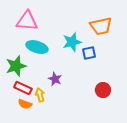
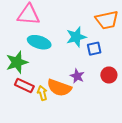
purple star: (55, 79) -> (77, 76), moved
red circle: (103, 90) -> (109, 75), moved
orange semicircle: (25, 104) -> (59, 88), moved, size x1.6

